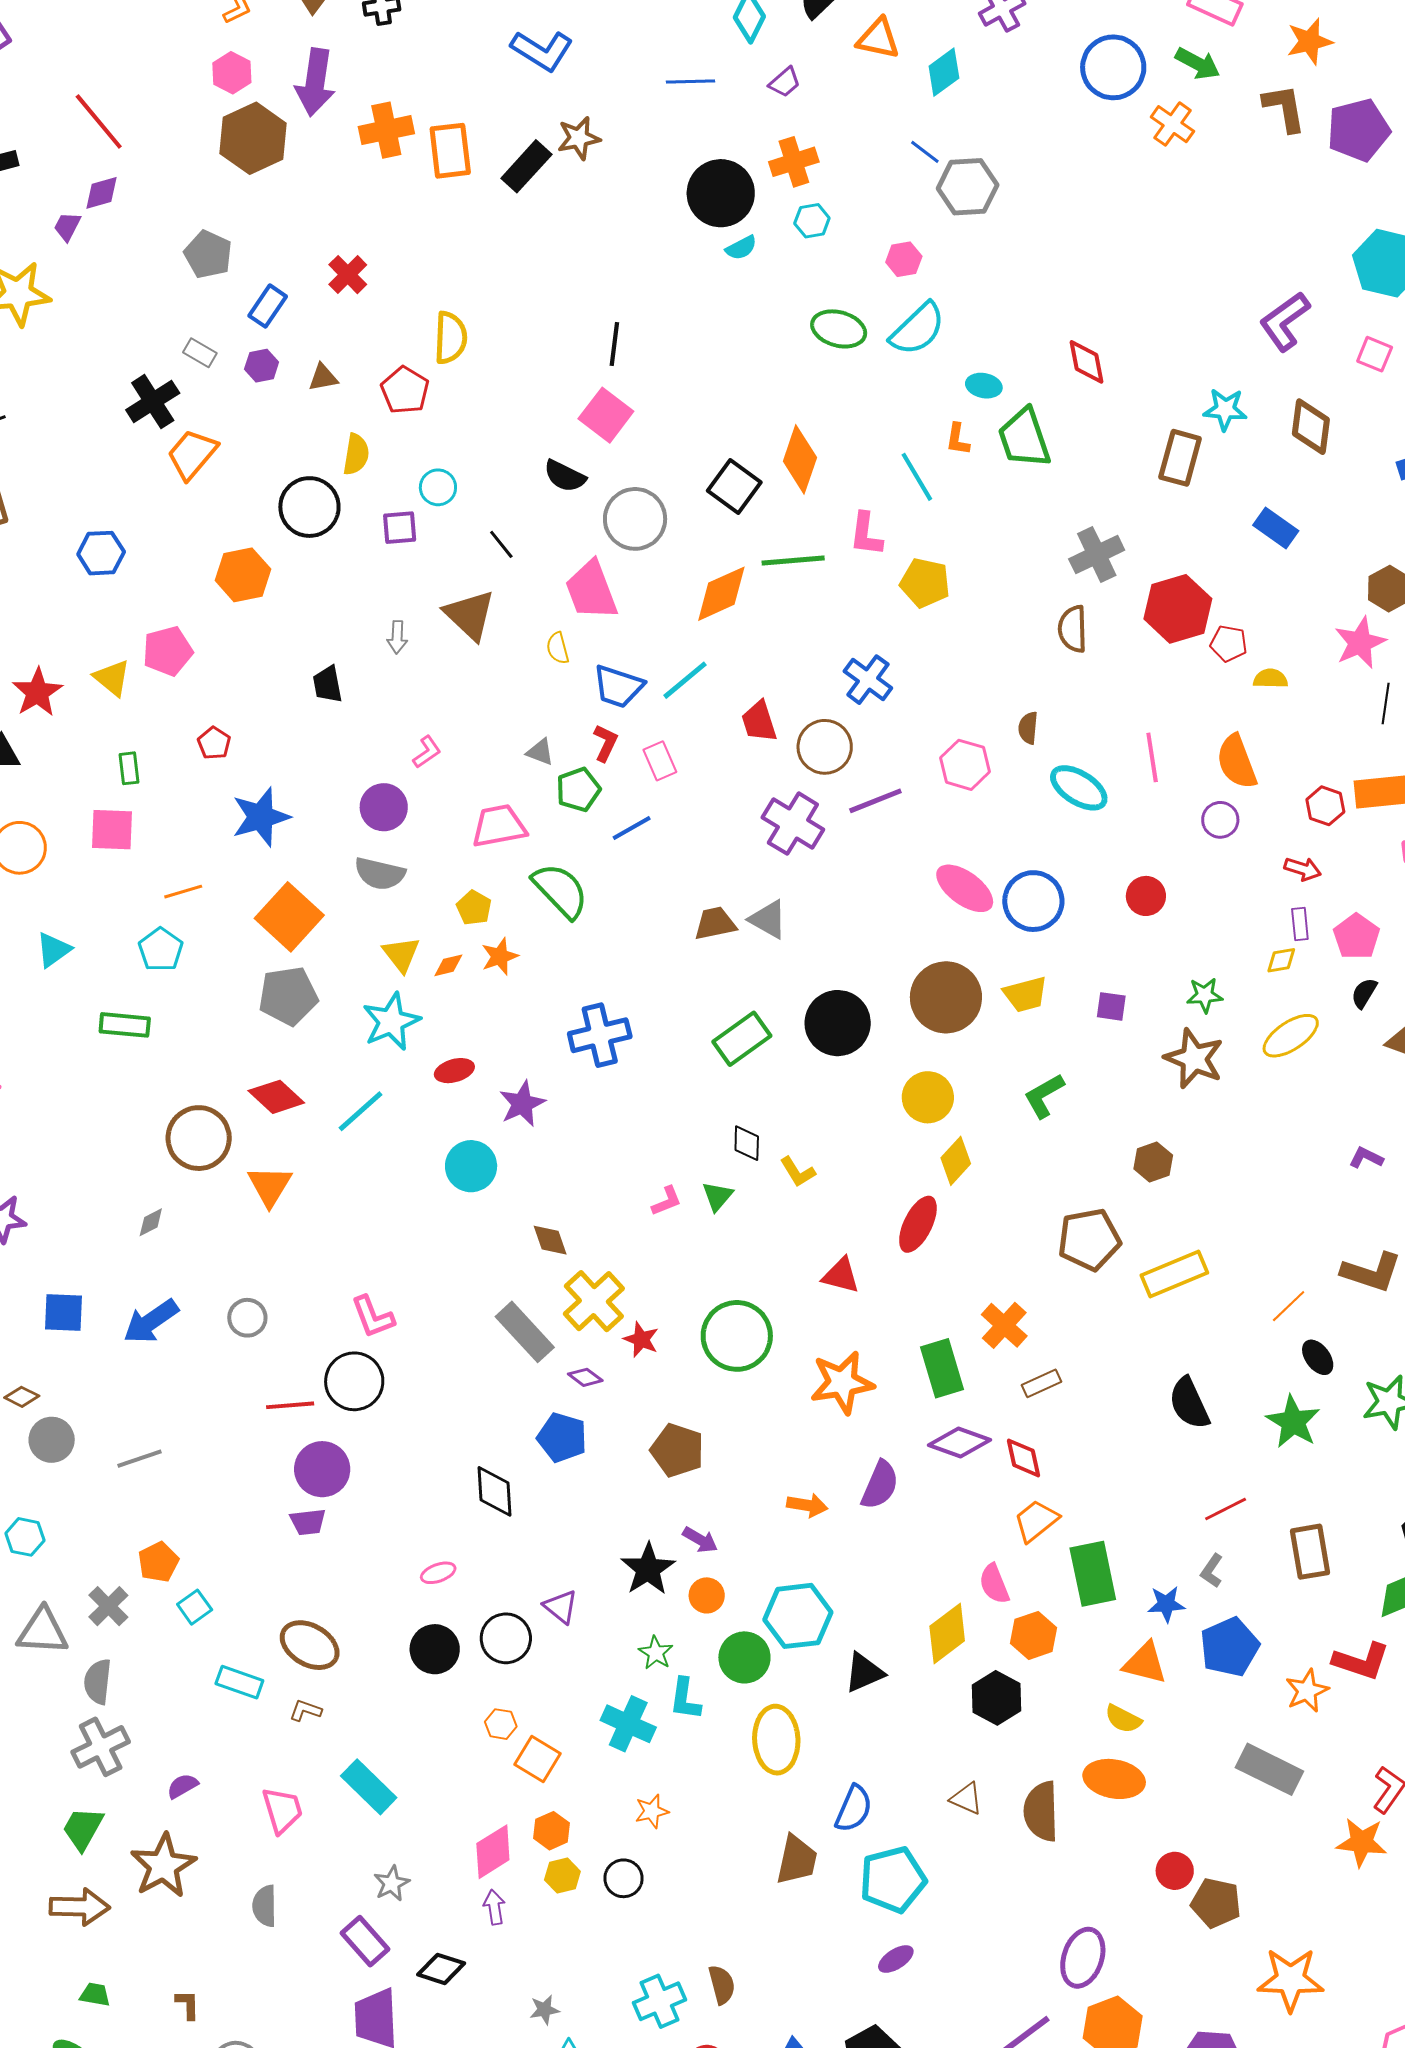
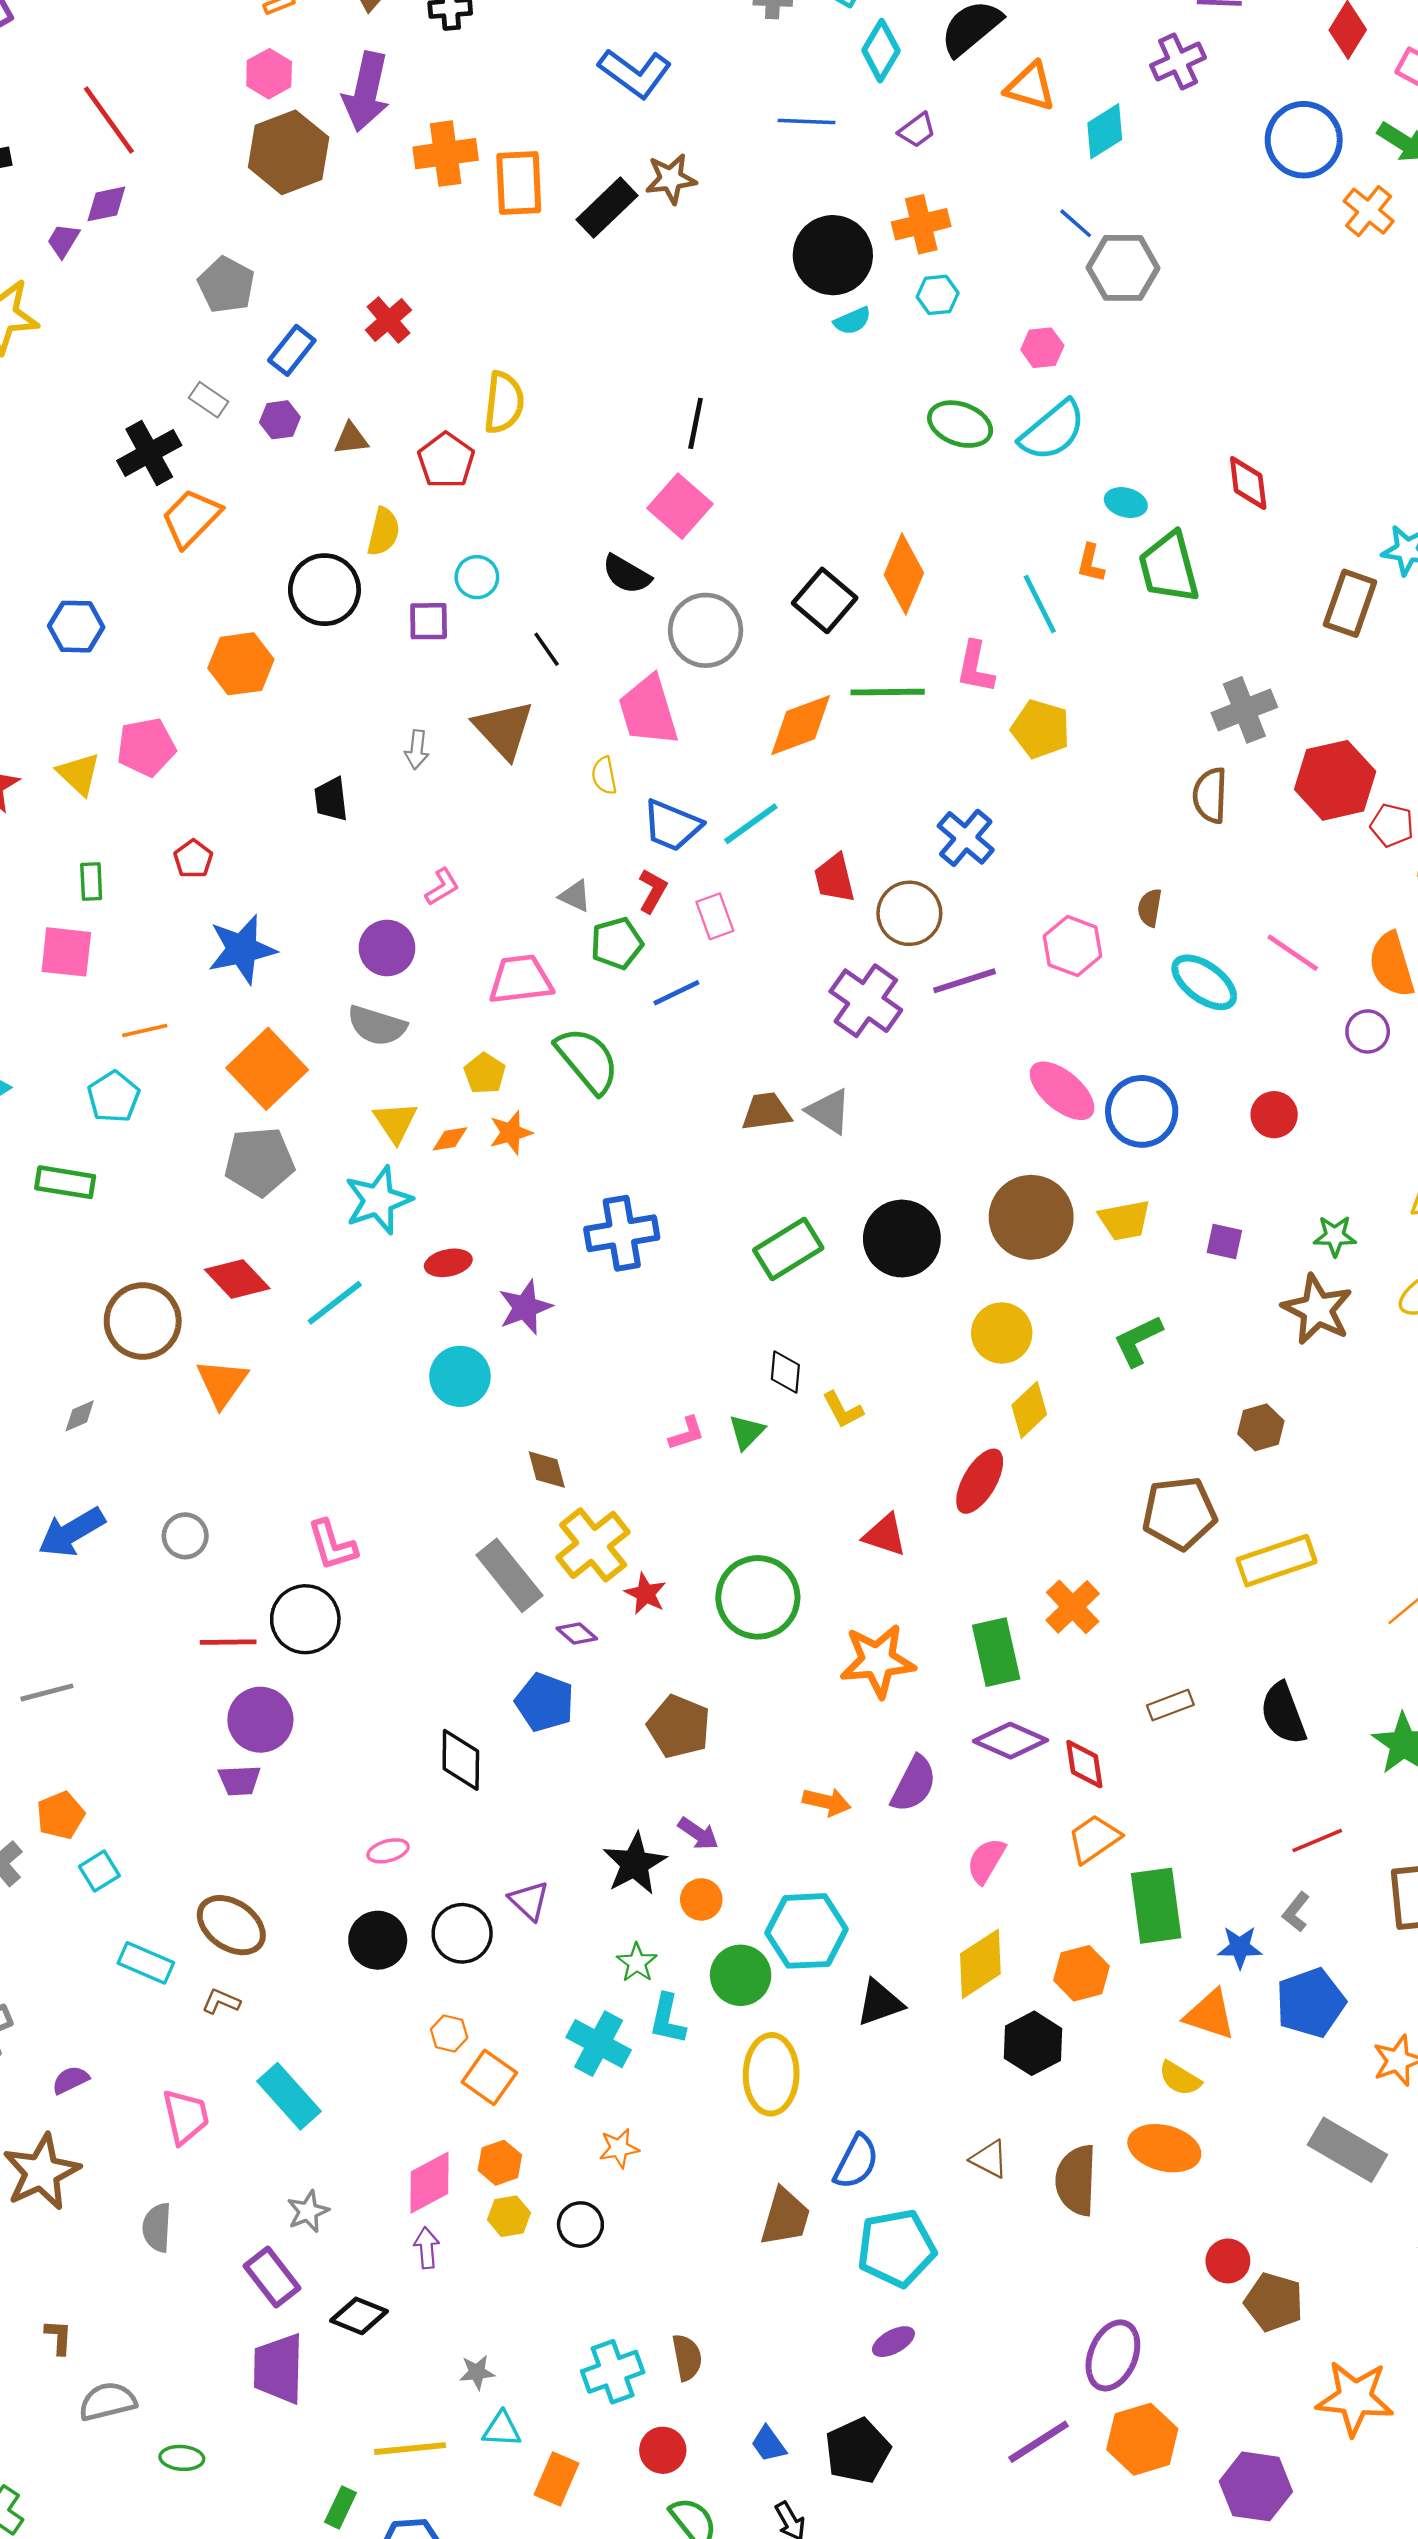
pink line: (1152, 757) -> (1293, 953), turned -51
brown rectangle: (1041, 1383) -> (1170, 1705), moved
pink semicircle: (994, 1584) -> (986, 1861), moved, turned 48

